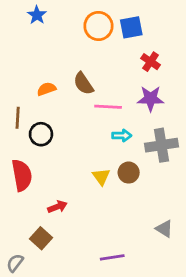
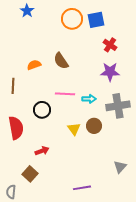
pink line: (108, 107) -> (65, 94), moved
black circle: (41, 134) -> (42, 110), moved
gray triangle: (164, 229) -> (120, 167), turned 40
gray semicircle: (15, 263) -> (11, 192), turned -32

